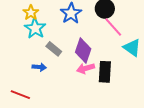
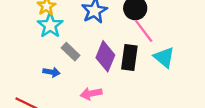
pink arrow: (86, 68) -> (91, 94), moved
black rectangle: (105, 72) -> (129, 57), moved

